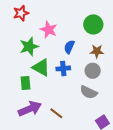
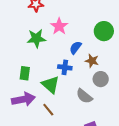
brown star: (97, 51) -> (92, 61), moved
green triangle: (41, 67) -> (51, 85), moved
gray circle: (93, 71) -> (101, 79), moved

